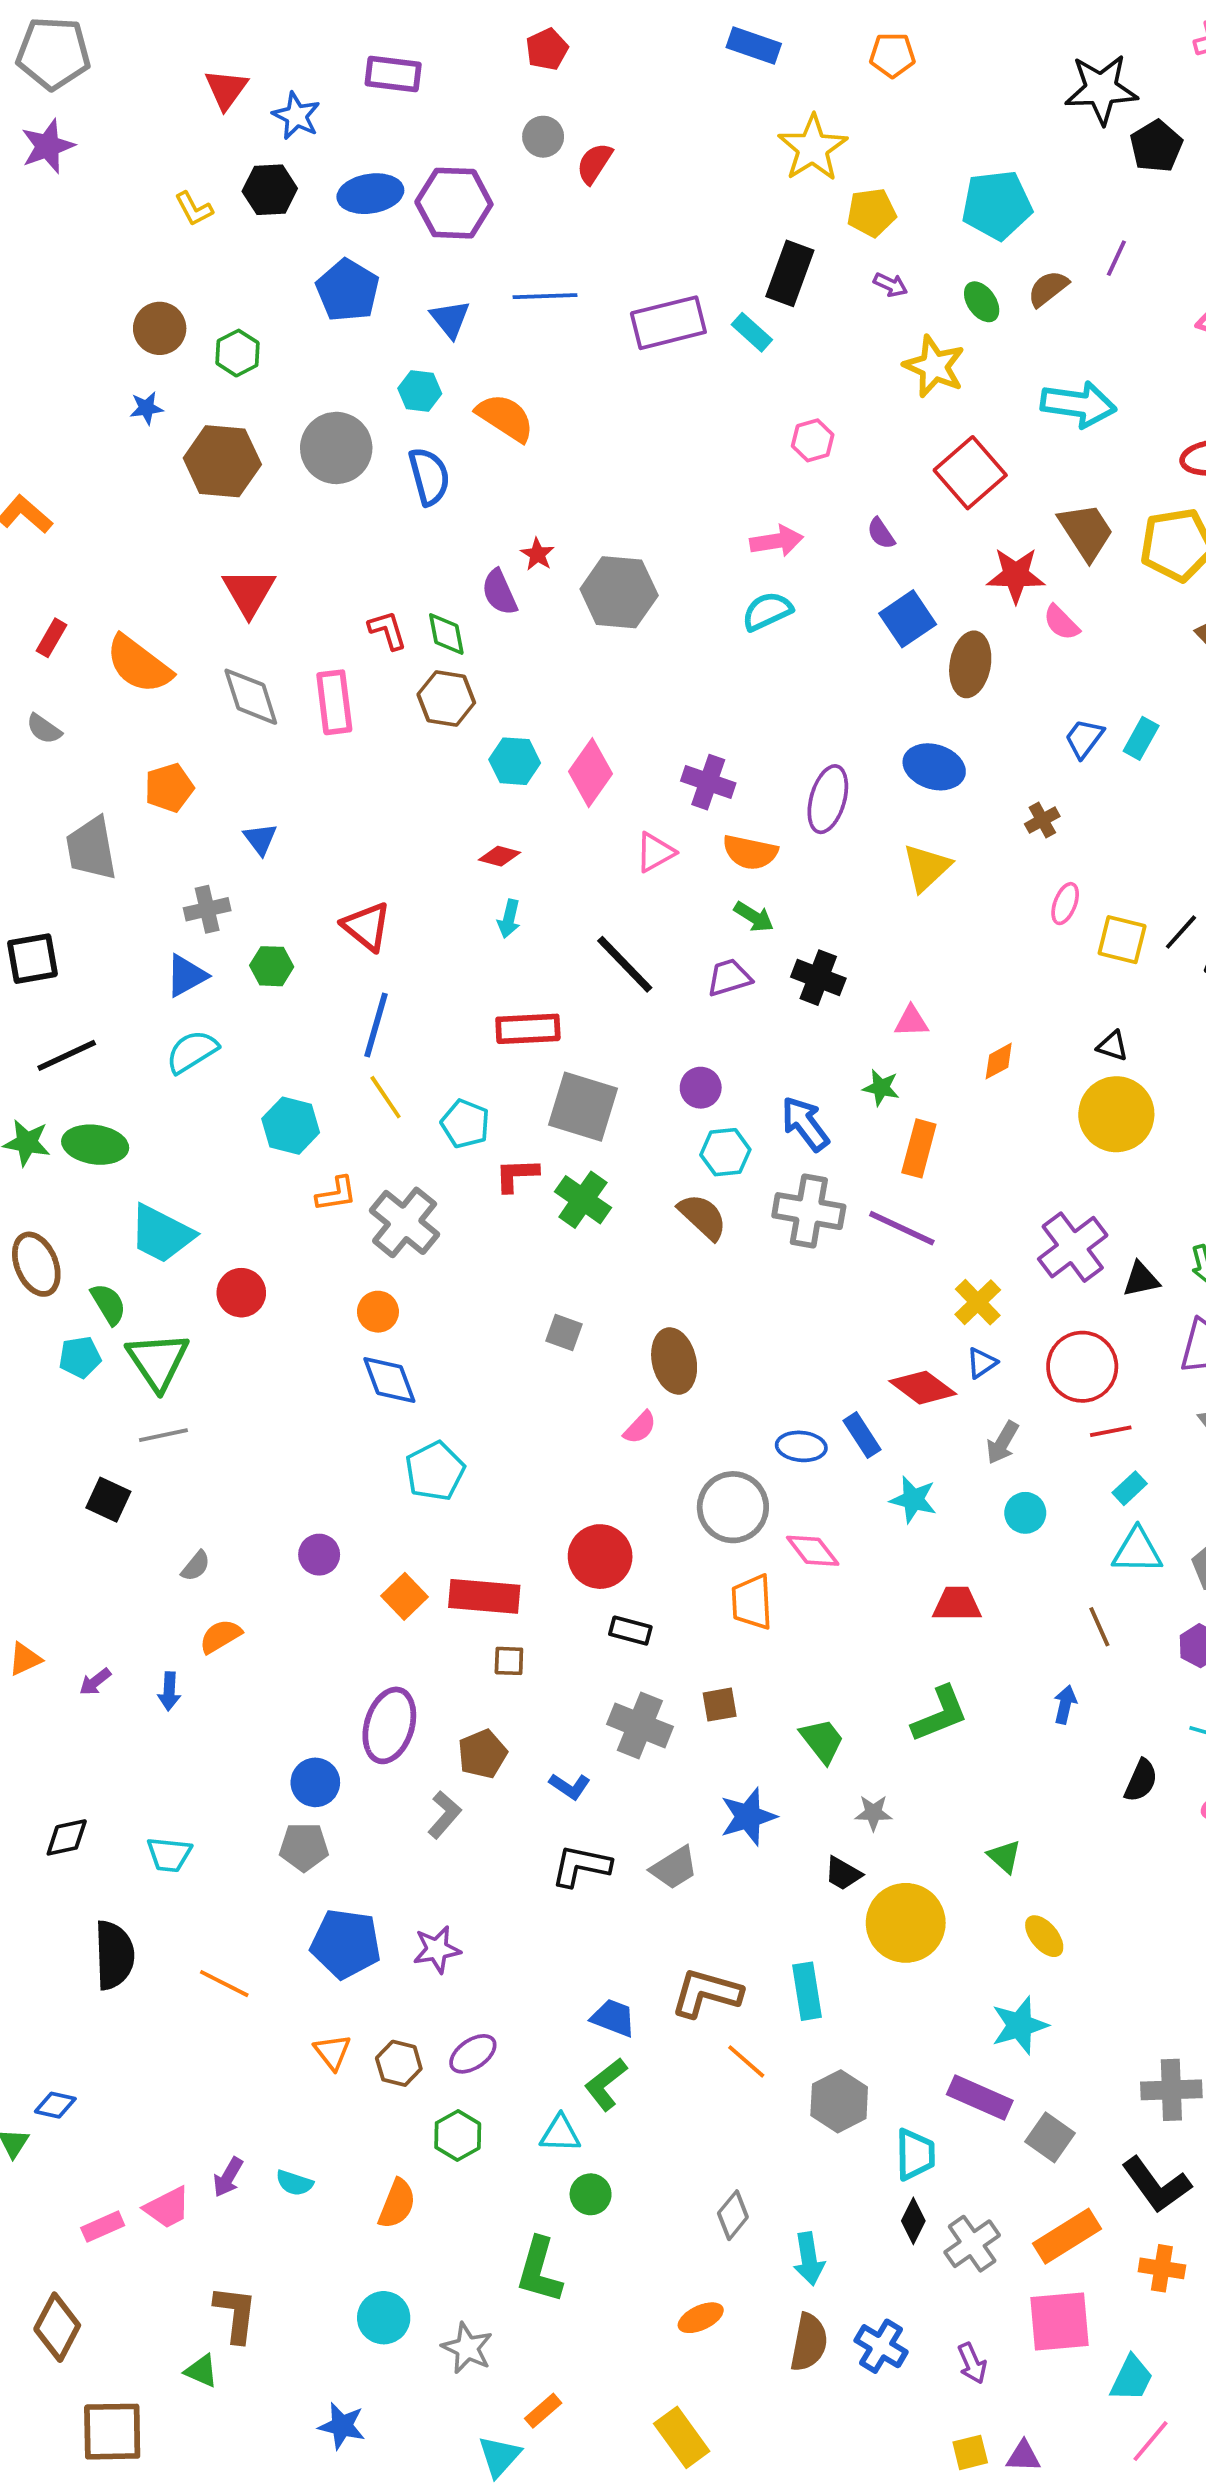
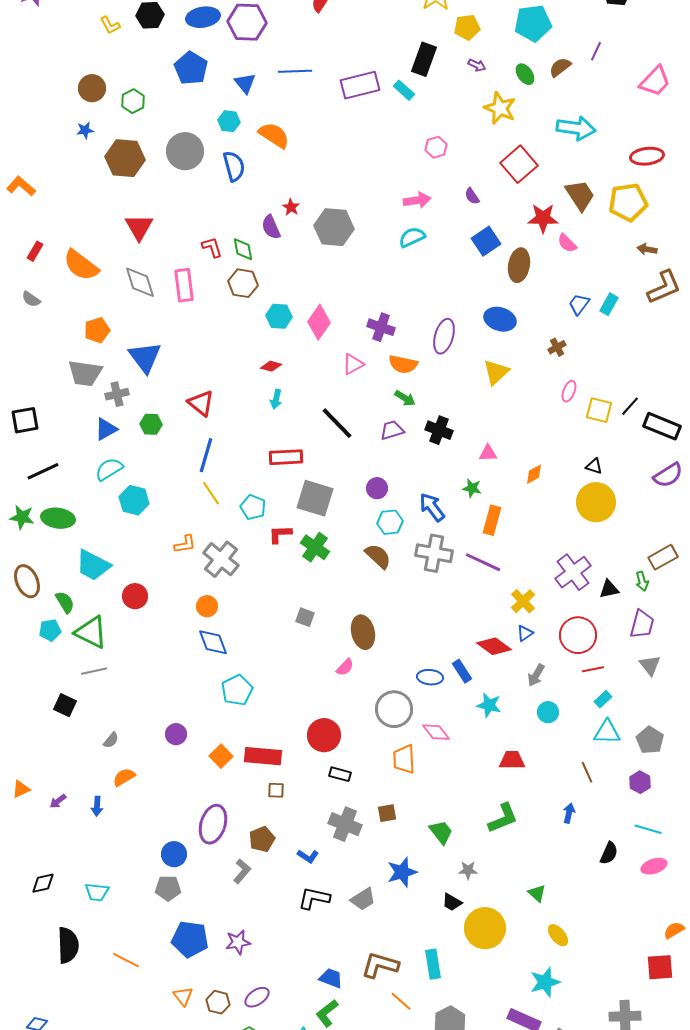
blue triangle: (260, 839) -> (145, 357), size x1.8
gray trapezoid: (91, 848) -> (85, 373), moved, turned -72
cyan hexagon: (291, 1126) -> (134, 500), moved
green triangle: (158, 1361) -> (91, 632), turned -30

